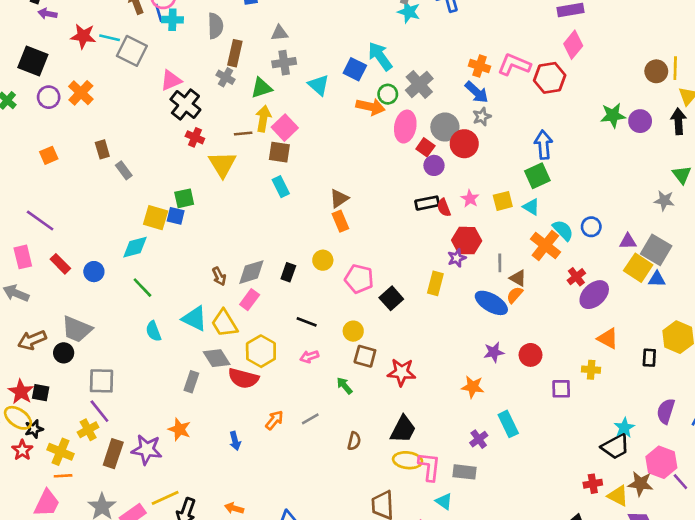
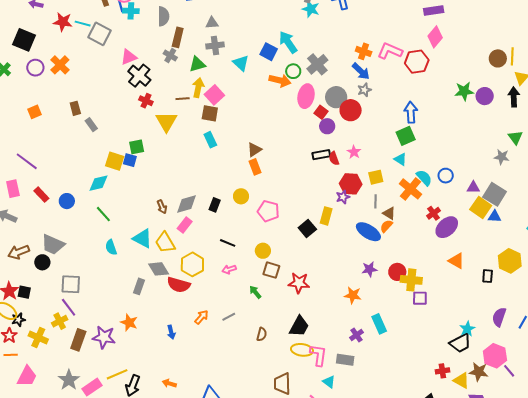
yellow square: (503, 201) -> (376, 177), moved
black square: (391, 298) -> (307, 228), moved
yellow cross: (591, 370) -> (411, 280), moved, size x1.5
orange line: (63, 476) -> (11, 355), moved

